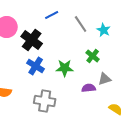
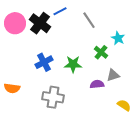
cyan star: (104, 30) -> (118, 38), moved
black cross: (32, 40) -> (40, 23), moved
blue cross: (36, 66) -> (44, 62), turned 30

